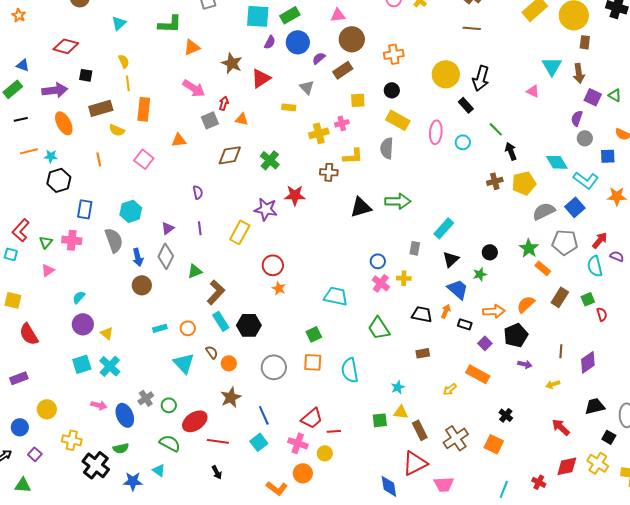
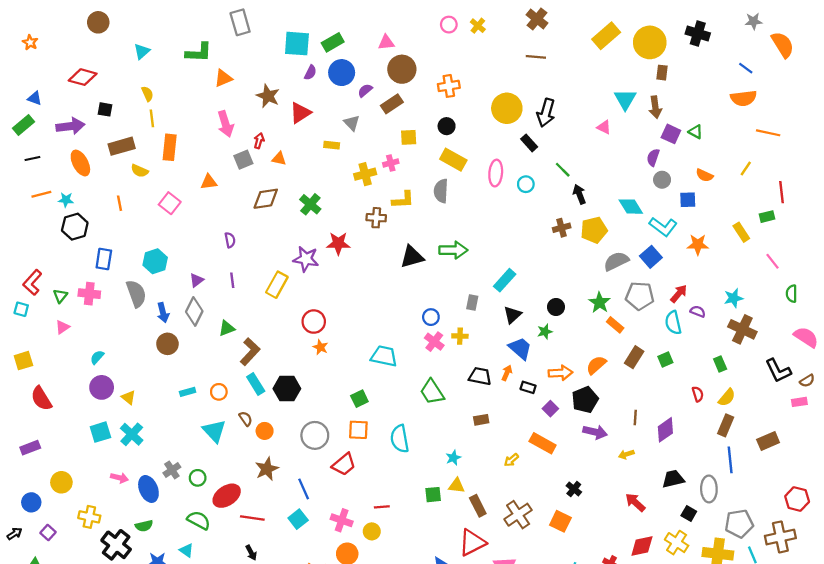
pink arrow: (194, 88) -> (226, 124), turned 40
yellow square: (13, 300) -> (23, 361), turned -30
red semicircle: (602, 314) -> (698, 394), moved
purple arrow: (525, 364) -> (595, 432), size x1.5
red trapezoid: (312, 418) -> (344, 464), moved

